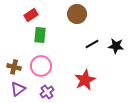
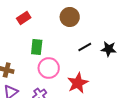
green rectangle: (40, 35) -> (37, 47), moved
pink circle: (41, 66) -> (49, 68), moved

